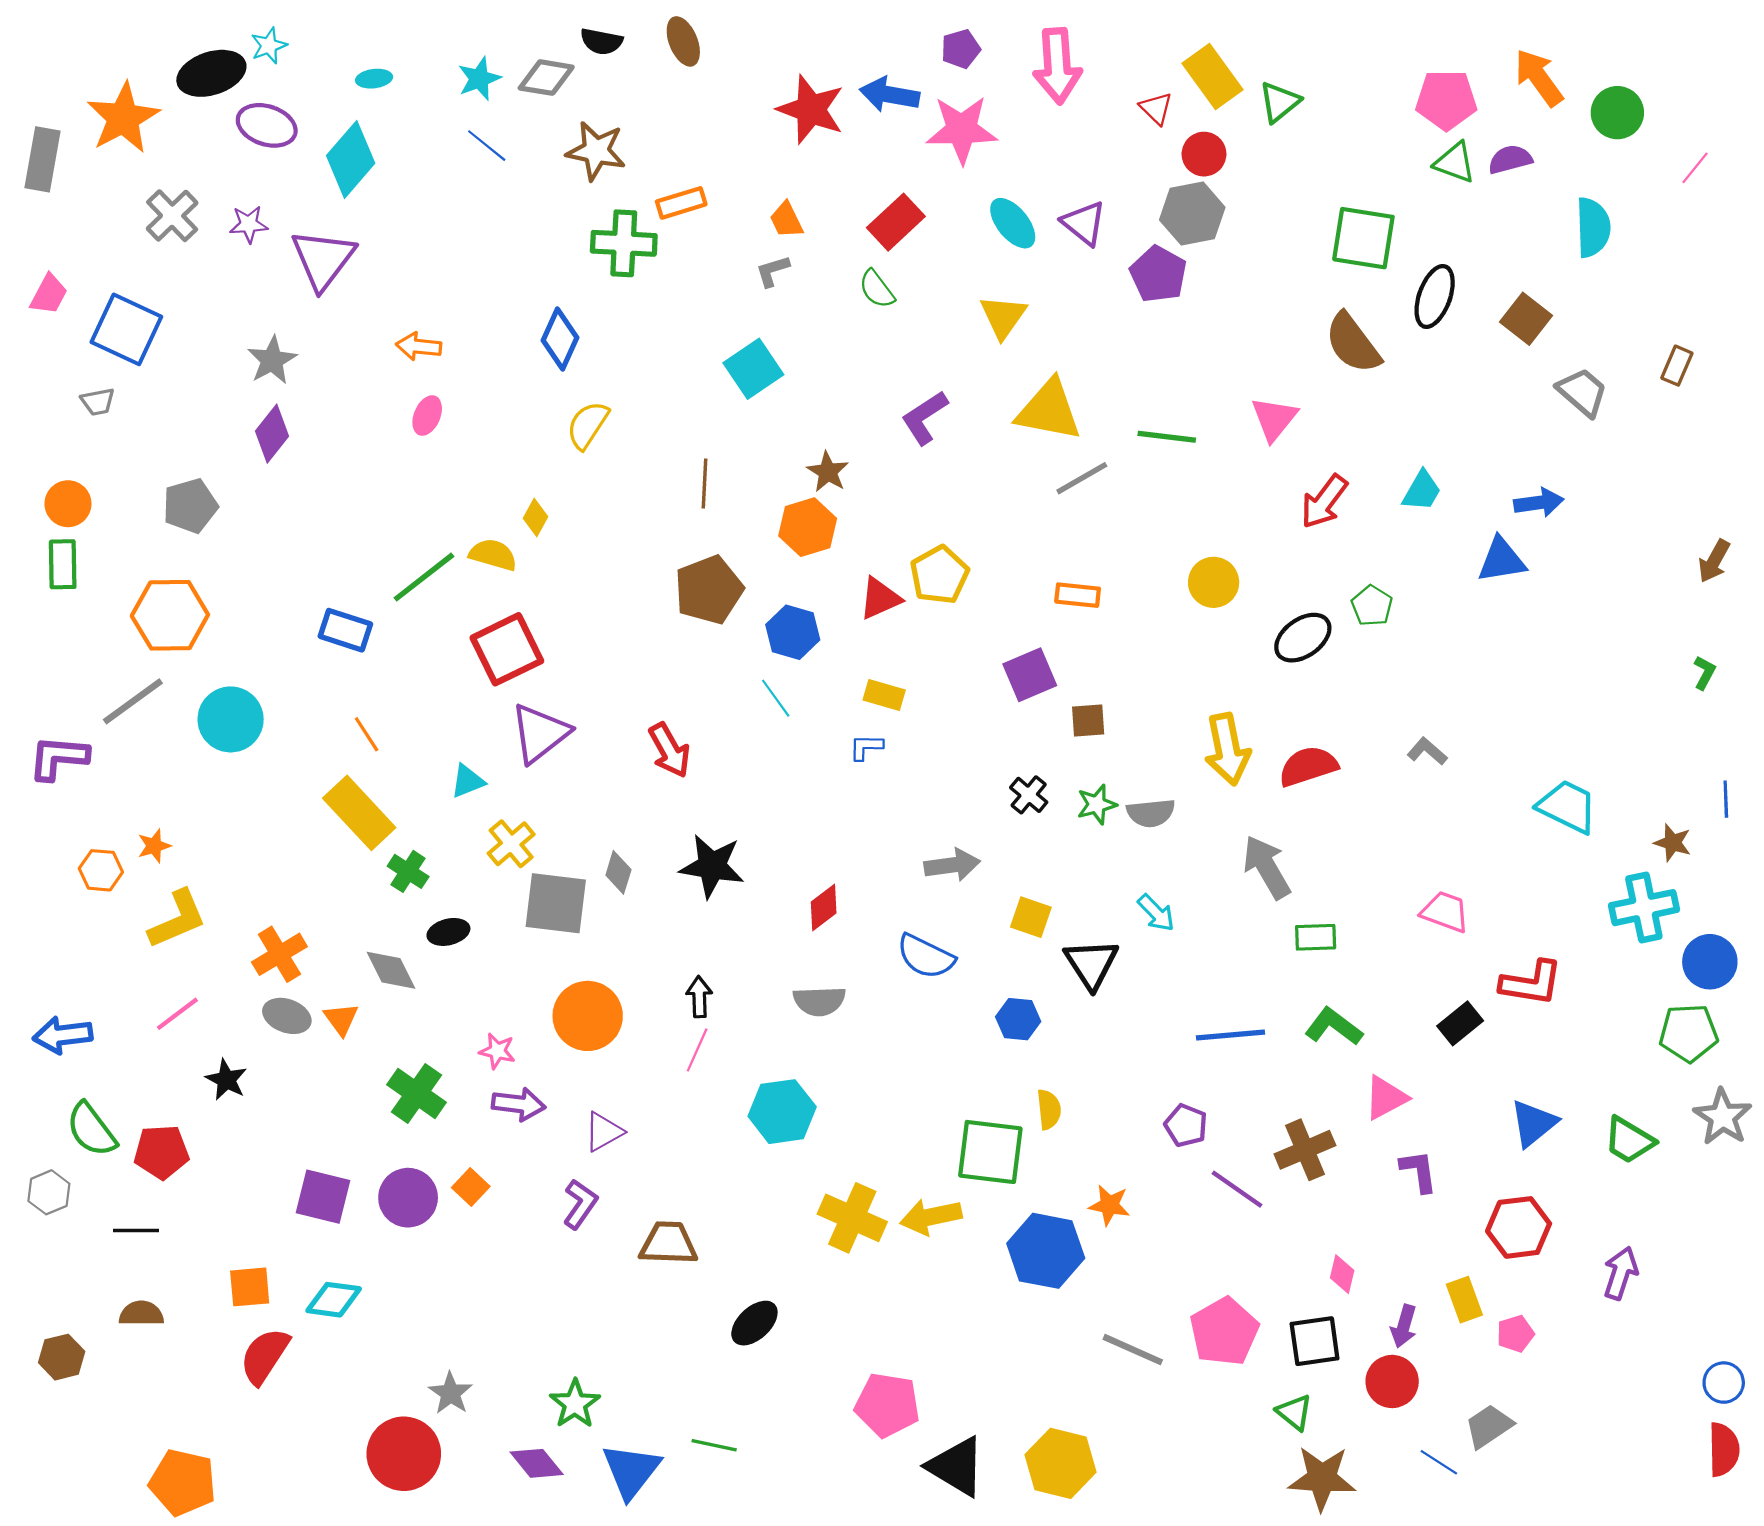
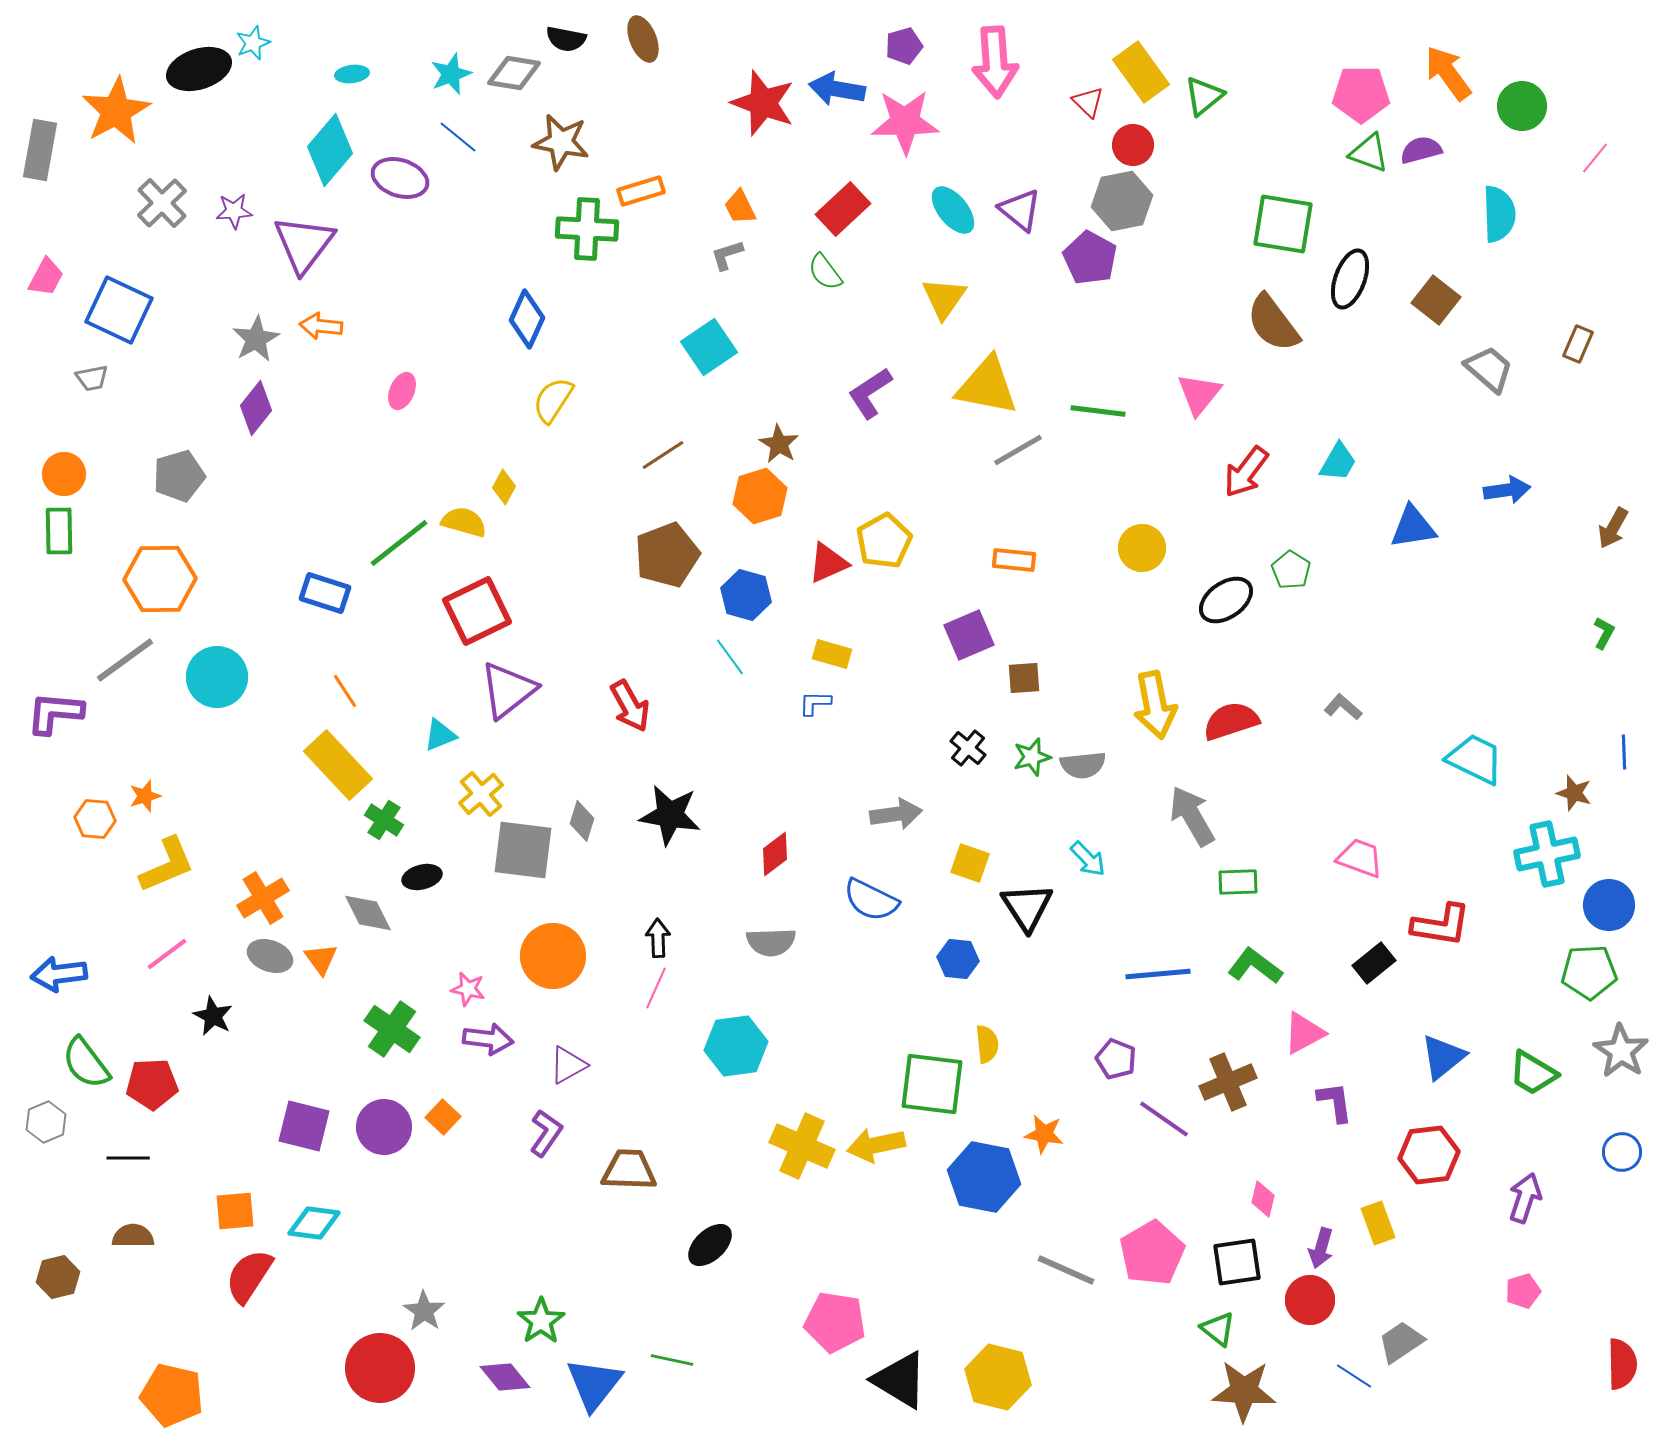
purple ellipse: (267, 125) -> (400, 178), moved
orange arrow: (419, 346) -> (321, 326), moved
brown line: (705, 484) -> (663, 455), turned 54
blue arrow: (1539, 503) -> (1507, 490), moved
pink pentagon: (1515, 1334) -> (1523, 1291), moved
blue circle: (1724, 1383) -> (1622, 1152), moved

